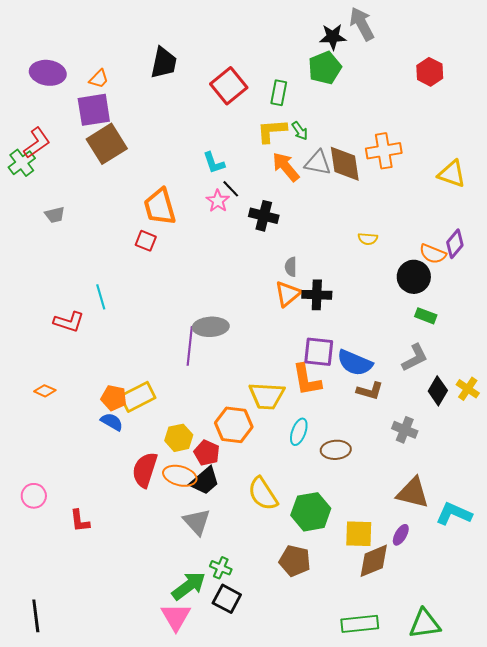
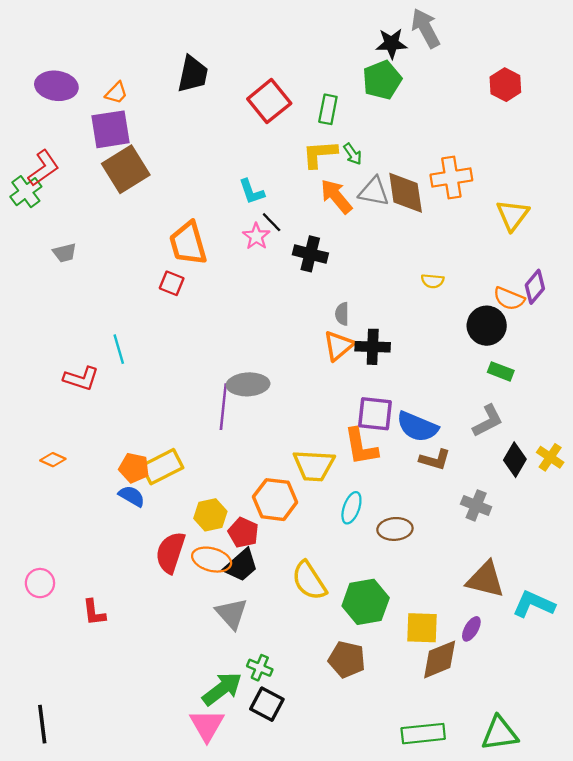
yellow triangle: (452, 174) -> (513, 215), moved, turned 48

